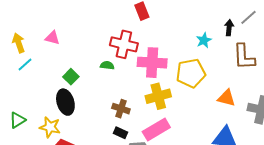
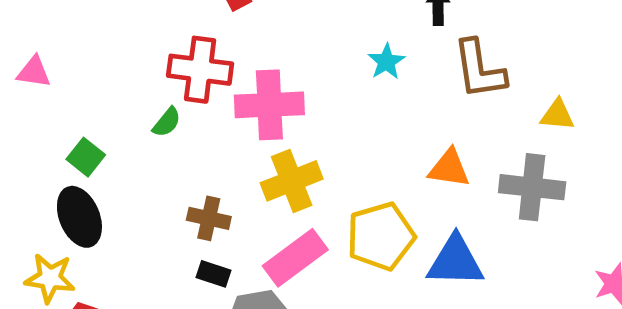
cyan star: (204, 40) -> (386, 62), moved
green semicircle: (107, 65) -> (167, 122), turned 128
yellow pentagon: (191, 73) -> (381, 236), moved

